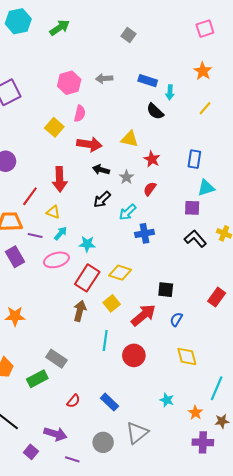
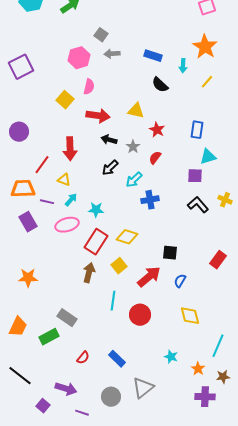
gray square: (129, 35) -> (101, 35), moved
orange star: (203, 71) -> (205, 47), size x1.4
cyan arrow: (170, 92) -> (183, 66), moved

